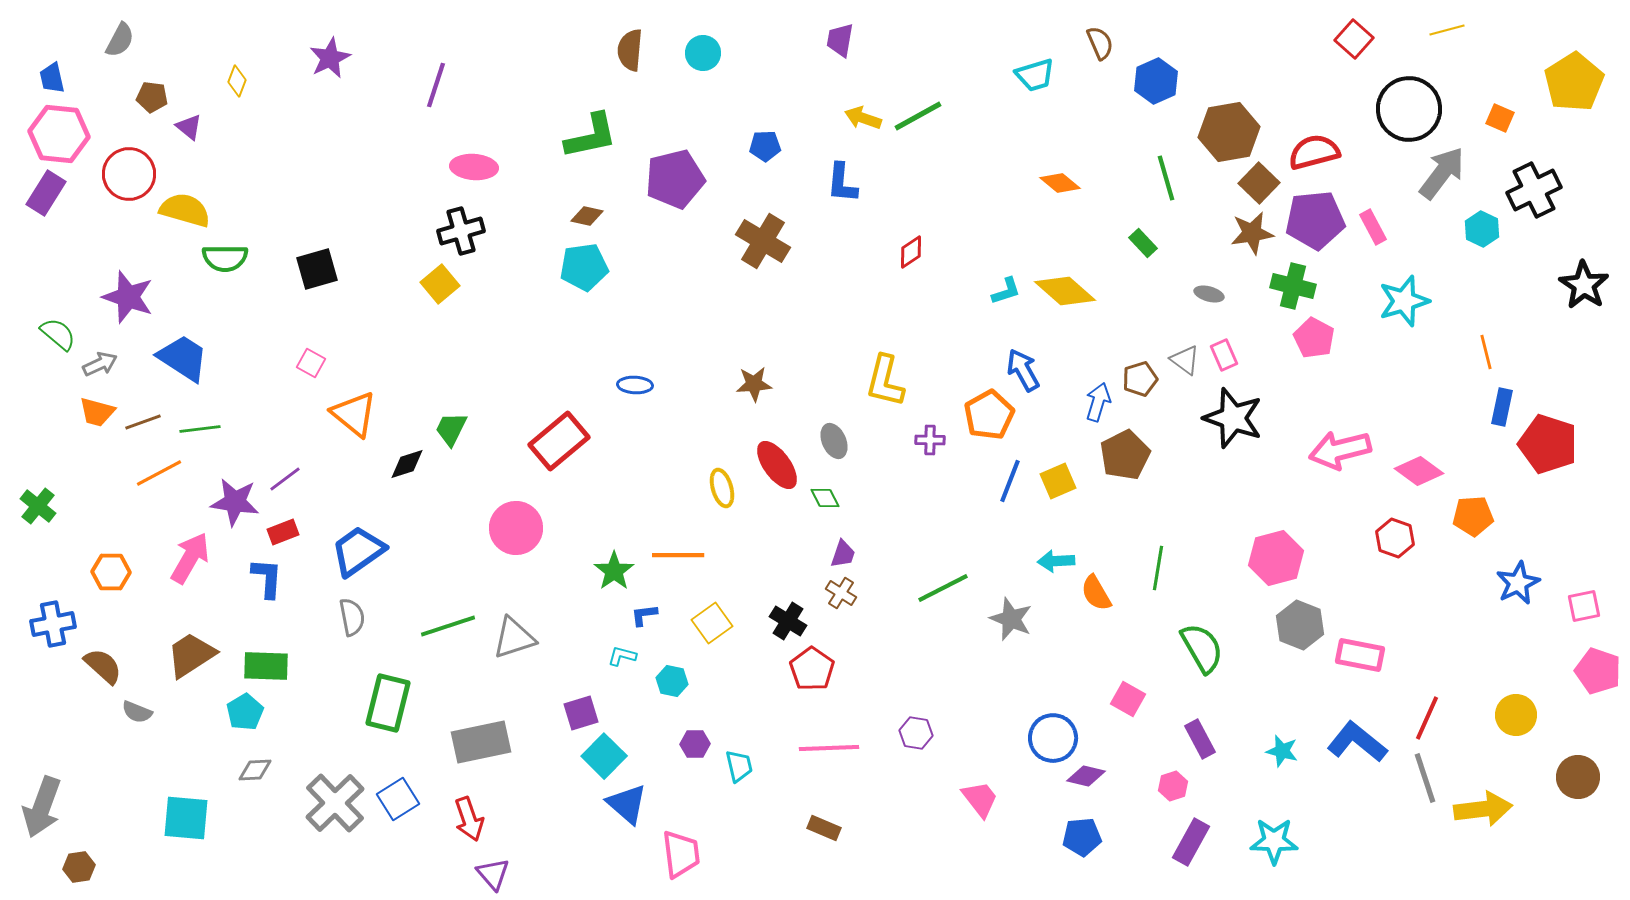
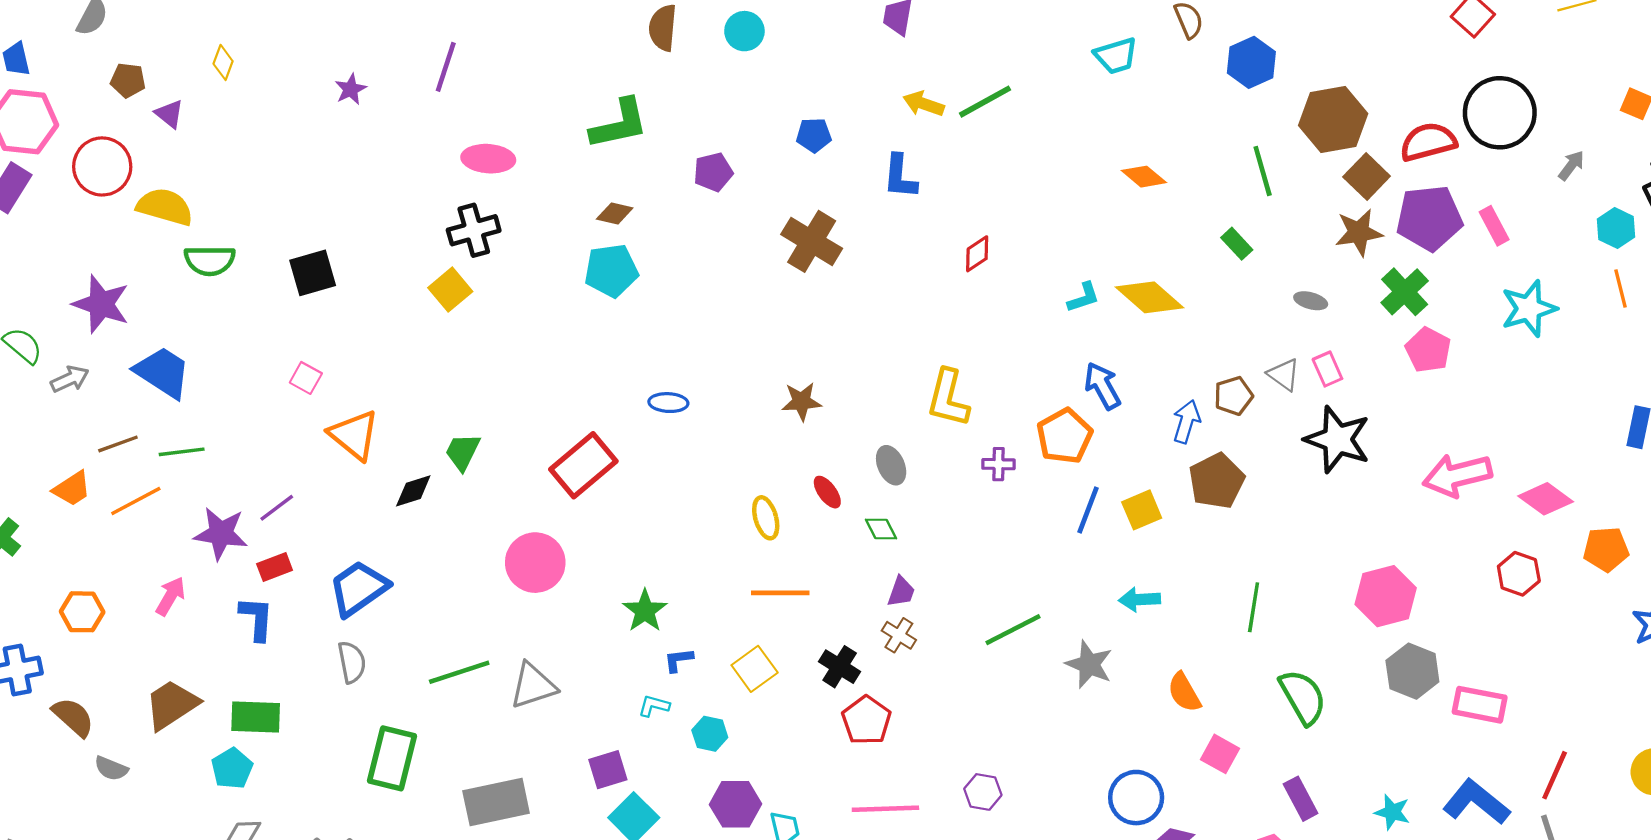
purple star: (330, 58) -> (351, 89), moved, size x0.7
black circle: (1409, 109) -> (1500, 113), moved
gray arrow: (1442, 173) -> (1571, 165), size x0.5
purple pentagon: (675, 179) -> (713, 172), size x0.6
green cross: (1293, 286) -> (1405, 292), turned 33
orange line: (1486, 352) -> (1621, 288), moved
orange trapezoid: (97, 412) -> (72, 489), moved, turned -48
red ellipse: (777, 465) -> (827, 492), size x0.6
orange line: (678, 555) -> (780, 593), moved
pink arrow: (190, 558) -> (170, 596), size x0.7
orange semicircle: (1096, 593) -> (1184, 692), moved
purple hexagon: (695, 744) -> (736, 804), size x1.5

